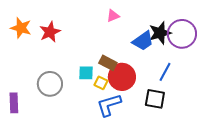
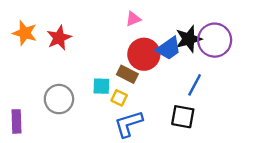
red circle: (122, 77) -> (144, 54), moved

